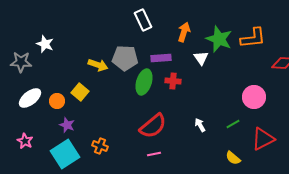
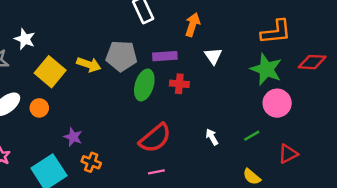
green star: (219, 39) -> (266, 69), moved
yellow square: (80, 92) -> (50, 72), moved, size x1.4
purple star: (67, 125) -> (73, 137), moved
red triangle: (263, 139) -> (288, 154), size x0.7

